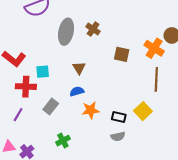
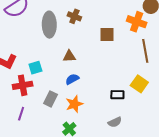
brown triangle: (79, 68) -> (69, 56), turned -48
orange star: (91, 110) -> (74, 104), moved
gray semicircle: (118, 136) -> (115, 122), moved

